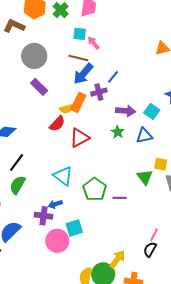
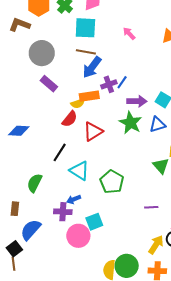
cyan square: (80, 34) -> (85, 28), size x1.6
pink arrow: (94, 43) -> (129, 34), moved
blue line: (113, 77) -> (122, 82), moved
orange rectangle: (78, 102) -> (89, 96), turned 60
green star: (118, 132) -> (131, 123), size x1.6
black line: (17, 163) -> (60, 152), moved
purple line: (120, 198) -> (151, 207), moved
yellow arrow: (117, 259) -> (156, 245), moved

